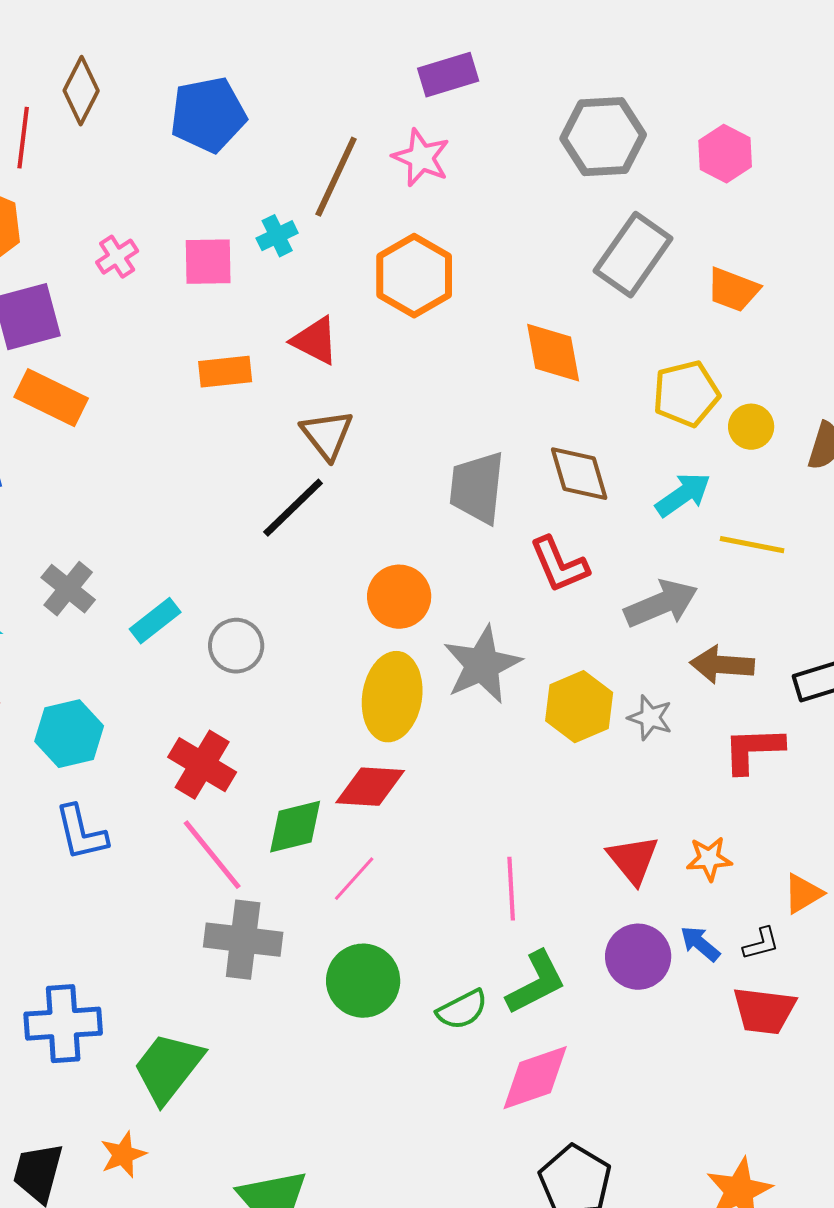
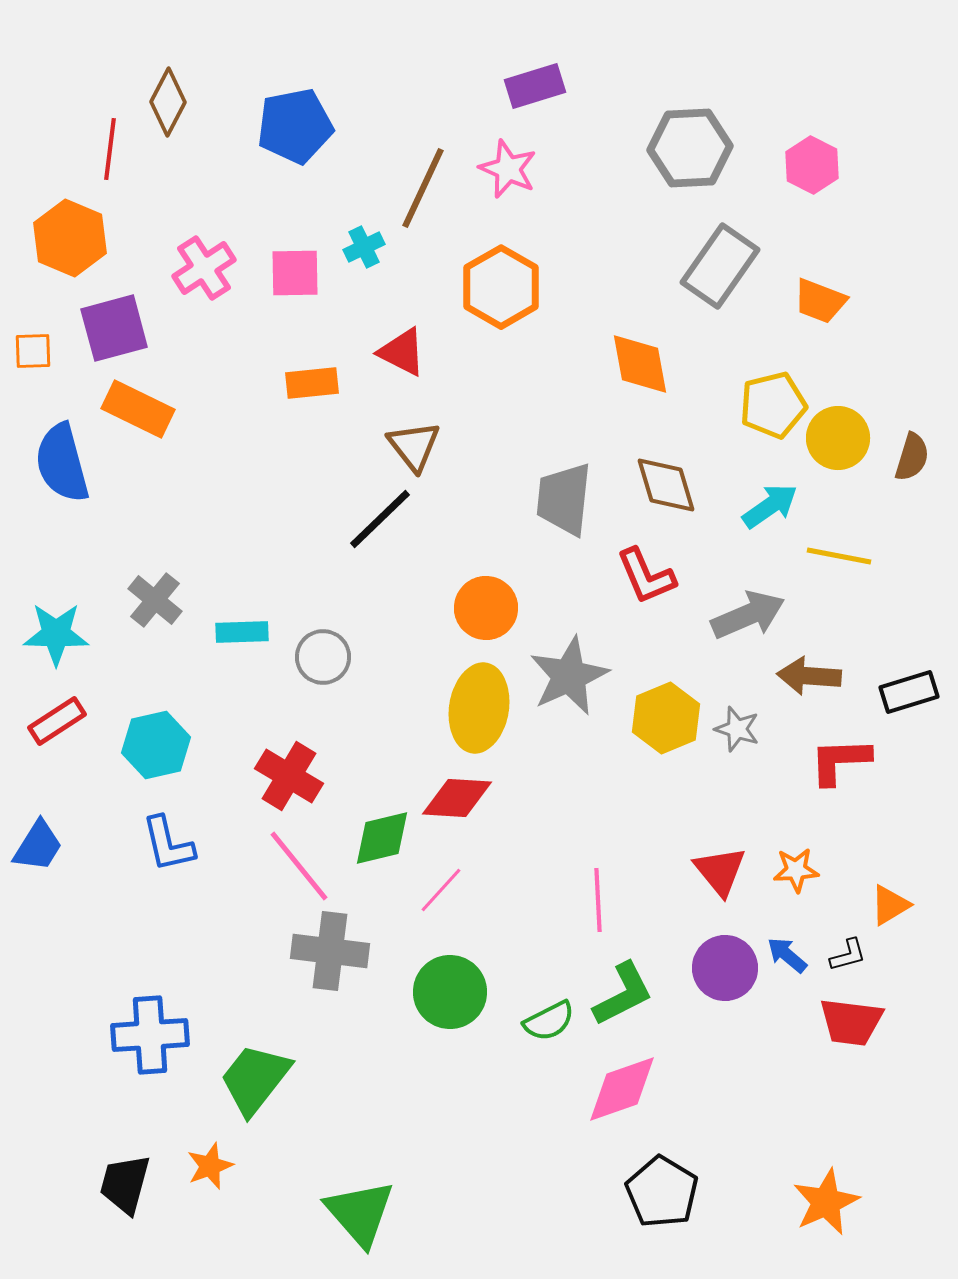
pink cross: (117, 257) -> (204, 268), size x1.5
yellow circle: (751, 427) -> (838, 438), size x1.4
cyan rectangle: (155, 621) -> (242, 632), turned 36

